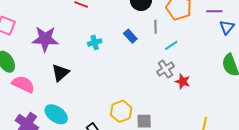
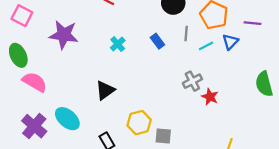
blue triangle: (227, 27) -> (230, 42), moved
cyan cross: (95, 42) -> (118, 44), turned -32
cyan line: (171, 45) -> (206, 46), moved
black triangle: (60, 73) -> (105, 90), moved

